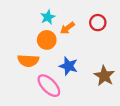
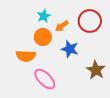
red circle: (98, 23) -> (90, 21), size x1.5
blue star: (68, 66) -> (70, 49), moved

